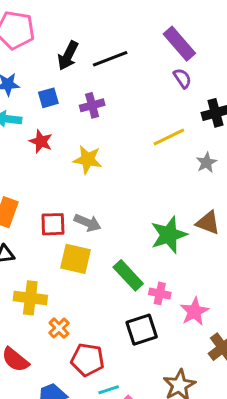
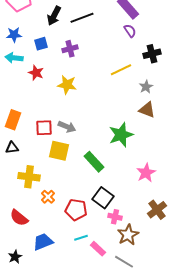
brown triangle: (208, 223) -> (147, 110), moved
pink cross: (160, 293) -> (115, 217), moved
pink star: (194, 312) -> (146, 173), moved
black square: (142, 330) -> (103, 198), turned -35
red pentagon: (88, 360) -> (76, 210), moved

